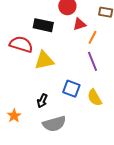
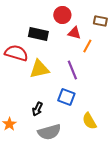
red triangle: (79, 24) -> (74, 33), turned 32
purple line: (93, 61) -> (72, 70), moved
yellow semicircle: (95, 98) -> (89, 121), moved

